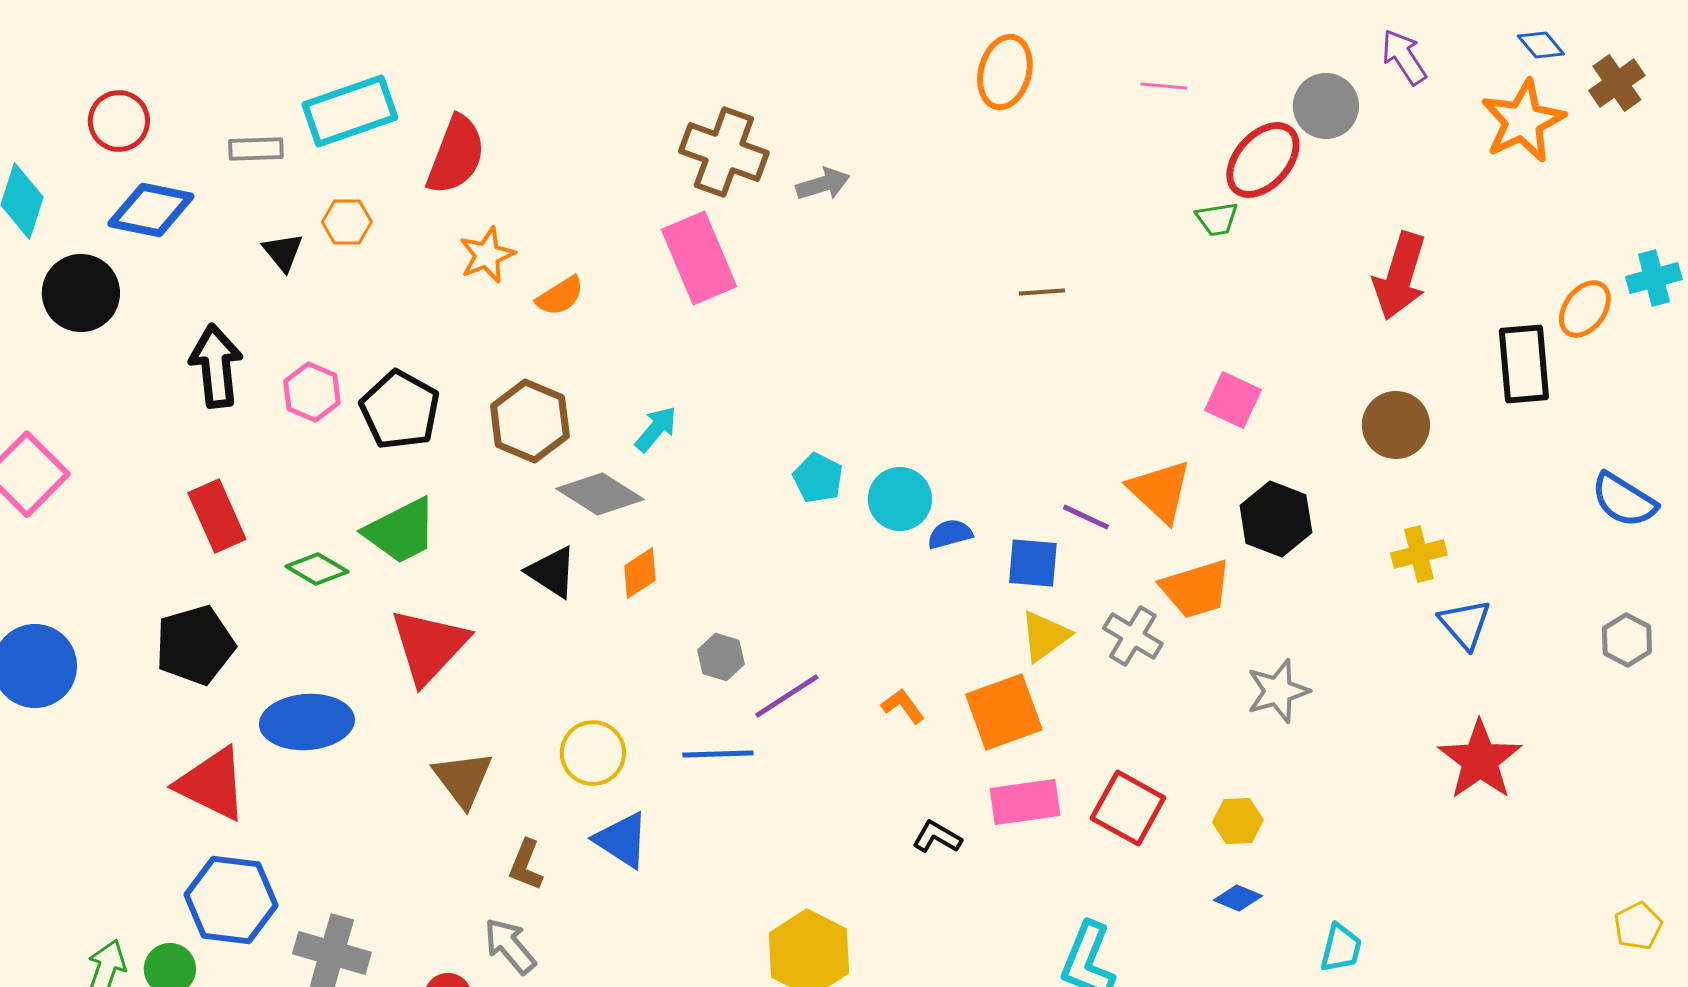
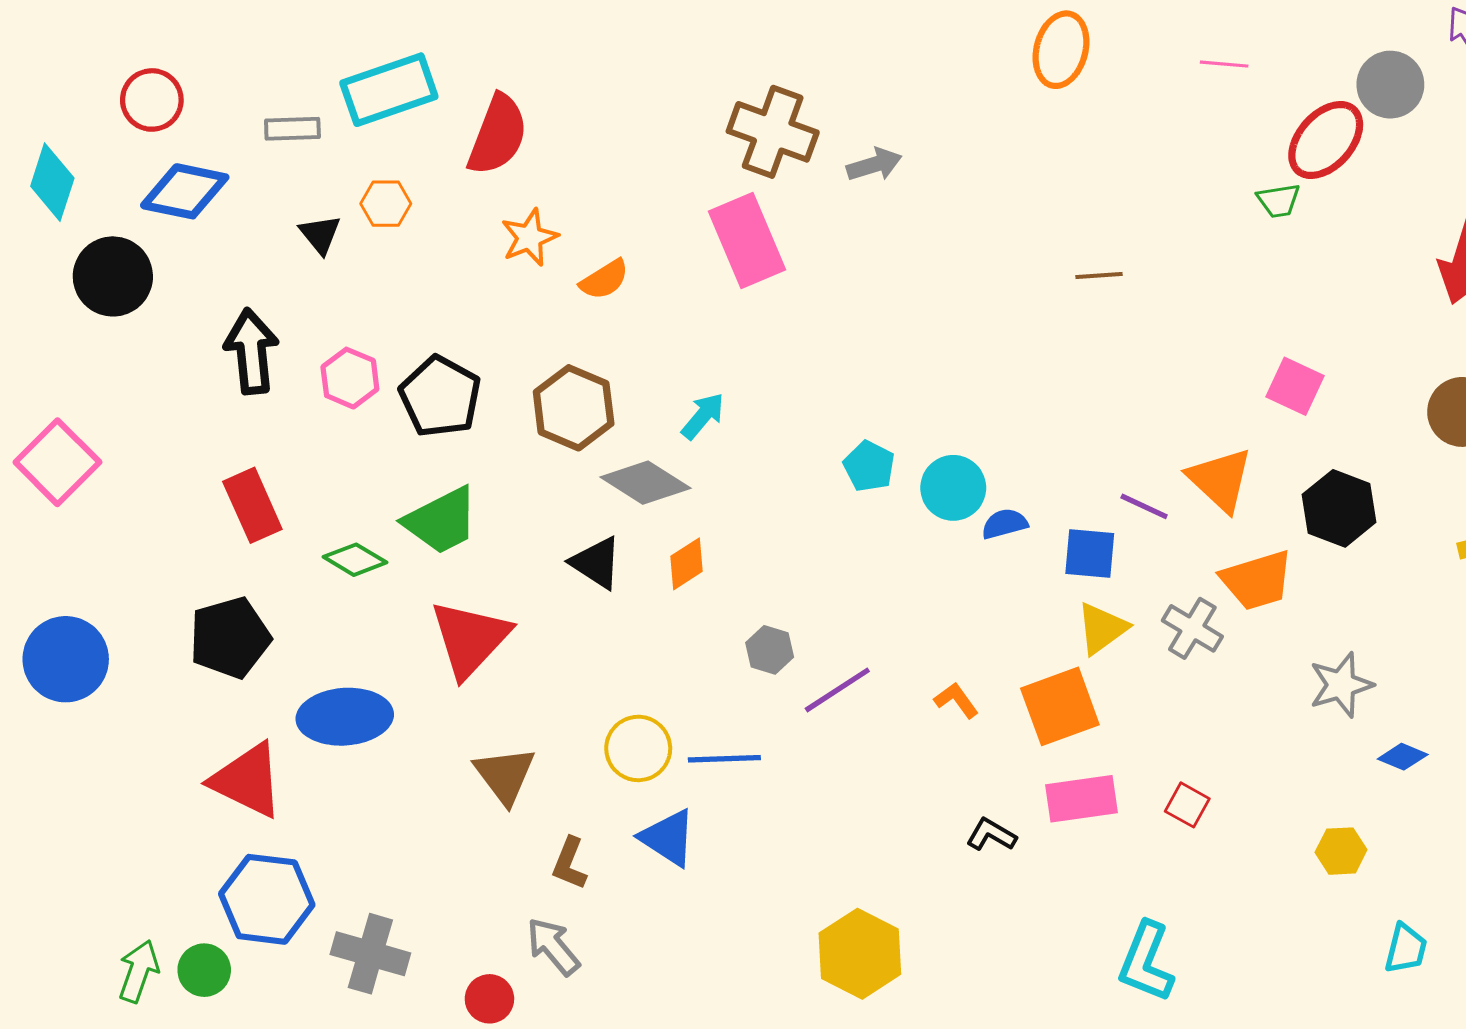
blue line: (718, 754) -> (724, 759), moved
red square: (1128, 808) -> (1187, 805), size x0.6
yellow hexagon: (1238, 821) -> (1341, 851), moved
blue diamond: (1238, 898) -> (1403, 757), moved

